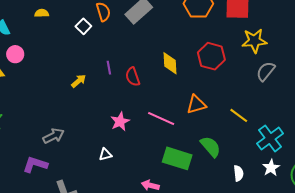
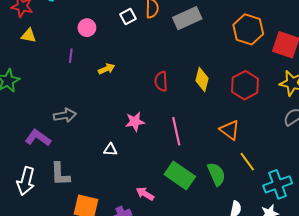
pink circle: (15, 54) -> (87, 28), moved
purple line: (109, 68) -> (71, 56), moved
orange triangle: (196, 104) -> (230, 130), moved, turned 35
yellow line: (239, 115) -> (247, 162), moved
pink line: (161, 119) -> (176, 131), turned 36

